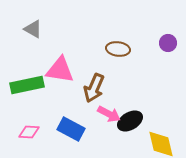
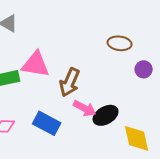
purple circle: (168, 43) -> (144, 69), moved
brown ellipse: (118, 49) -> (120, 43), moved

